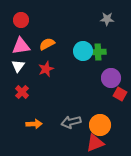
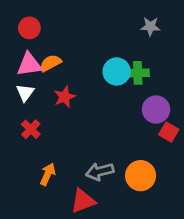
orange semicircle: (47, 44) -> (50, 63), moved
orange arrow: (34, 124) -> (48, 174), turned -63
red triangle: (95, 143) -> (83, 201), moved

